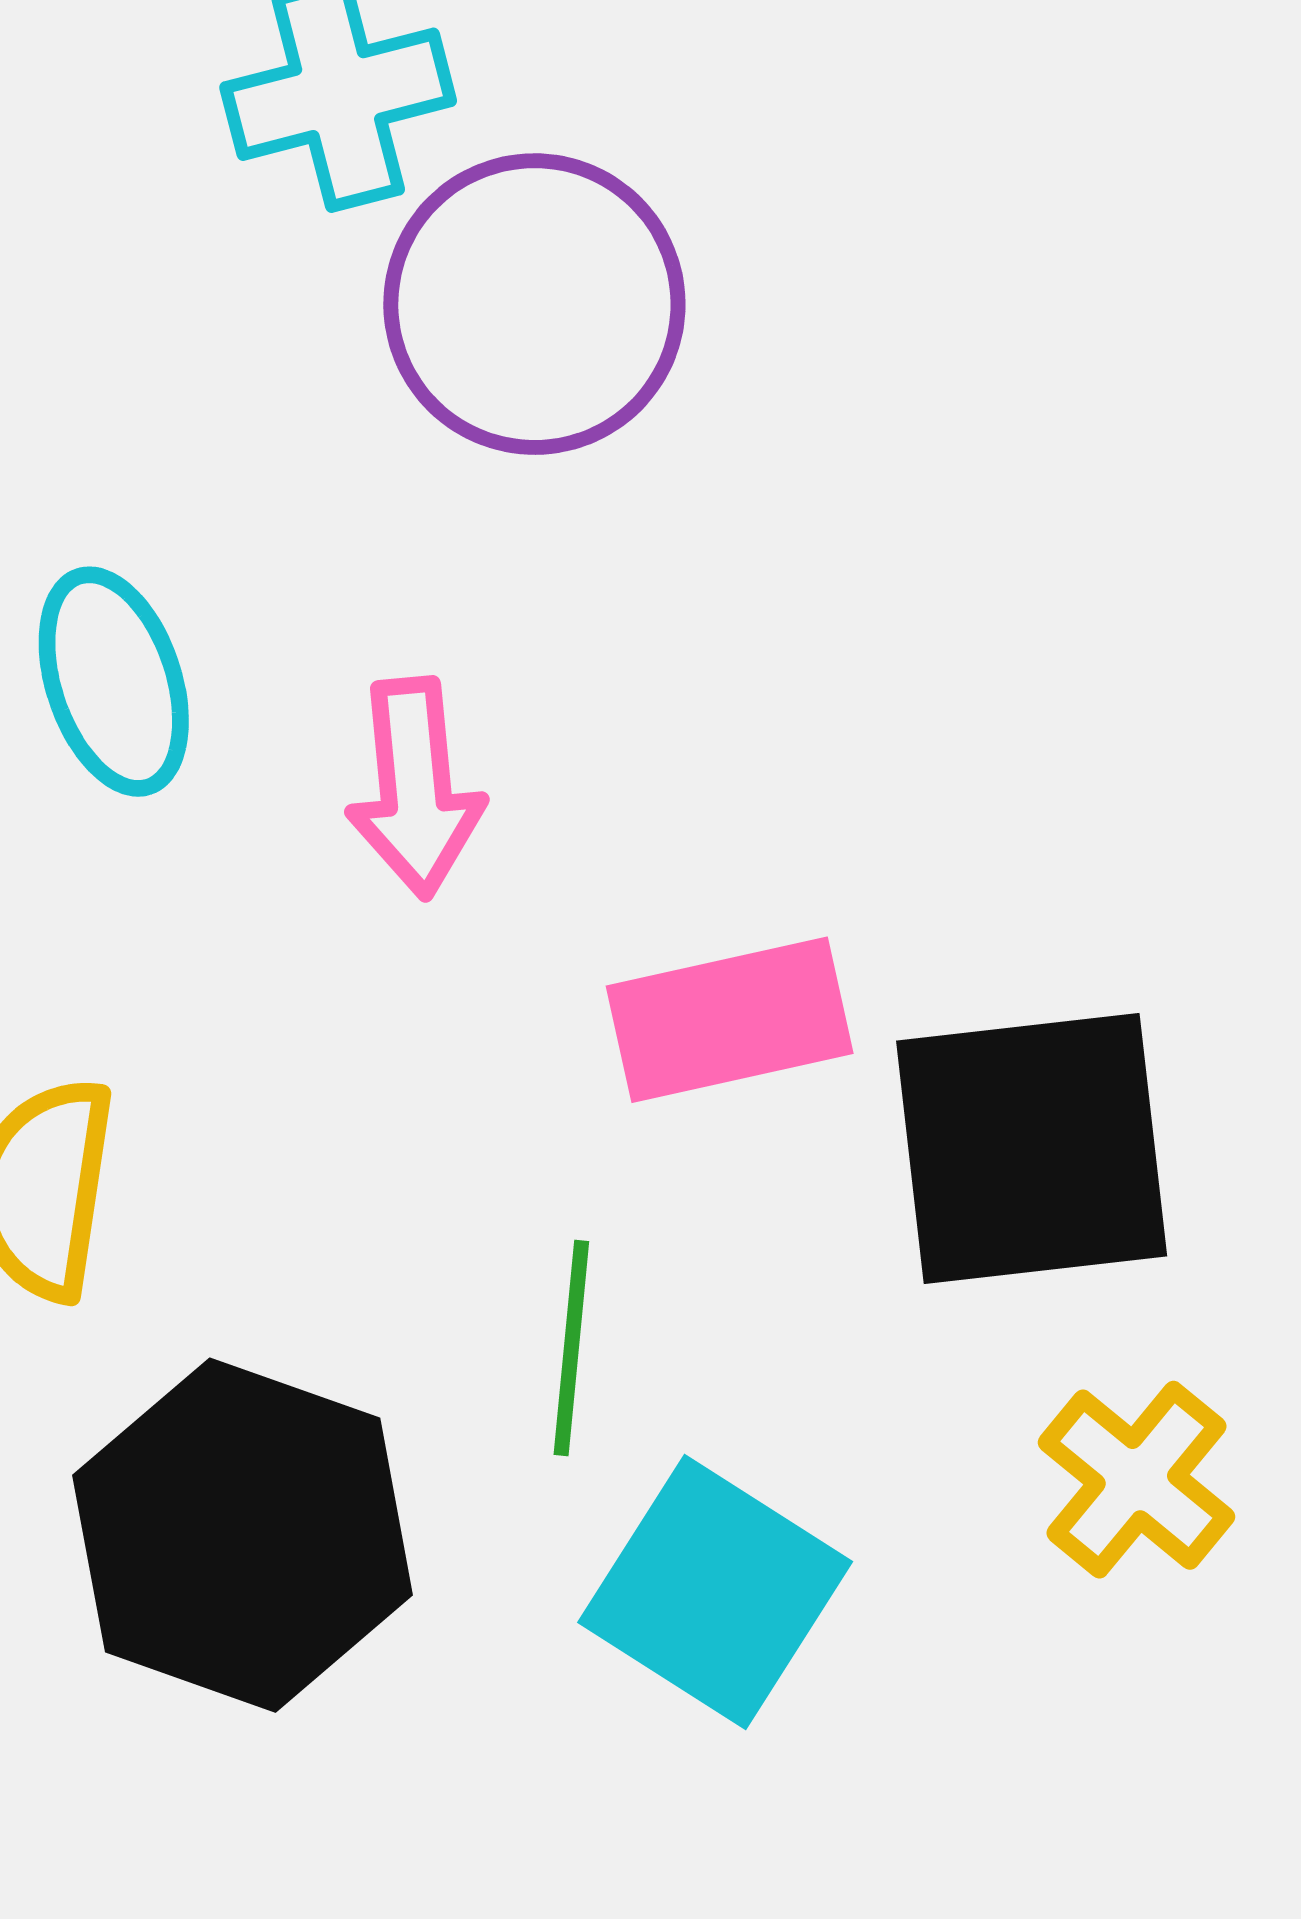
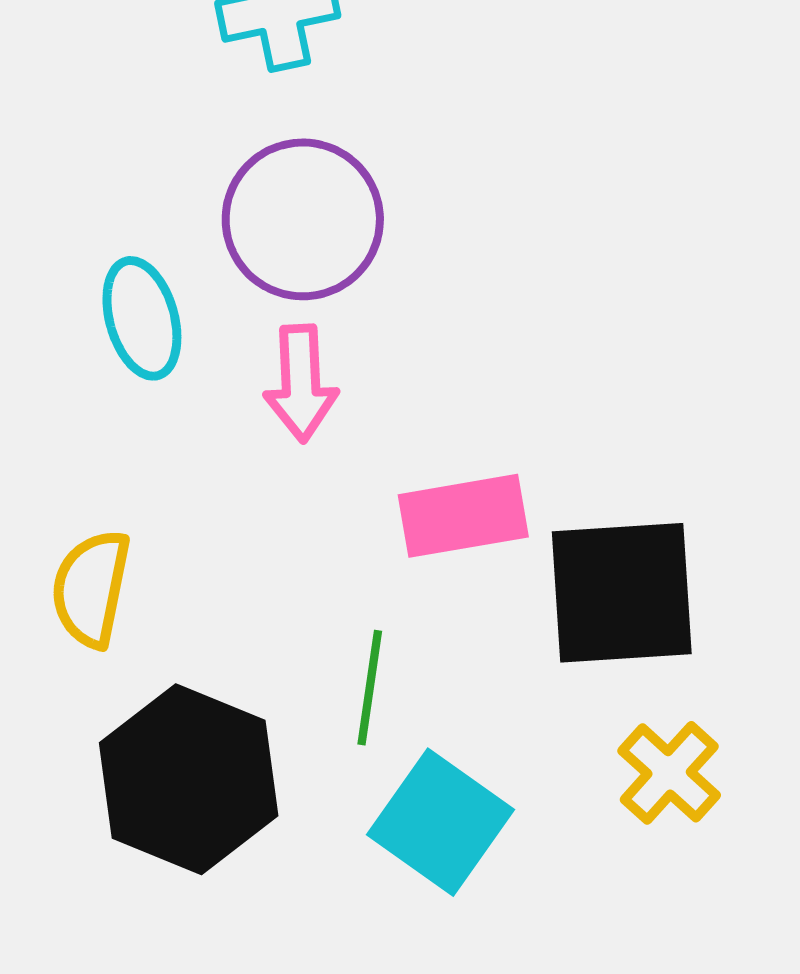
purple circle: (534, 304) -> (303, 219), moved

